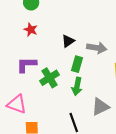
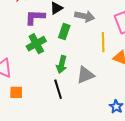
purple L-shape: (26, 65) -> (35, 17), moved
green arrow: (77, 86) -> (62, 64), moved

